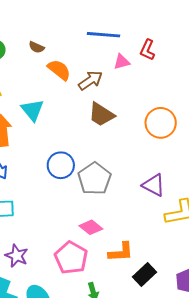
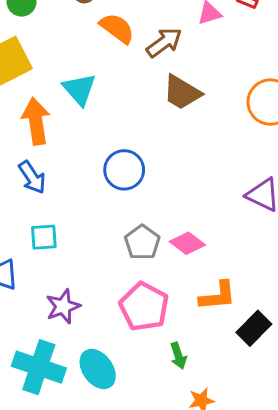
gray pentagon: (94, 179) -> (142, 242), moved, size x0.7
pink diamond: (91, 227) -> (187, 243), moved
purple star: (17, 256) -> (63, 306), turned 30

